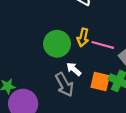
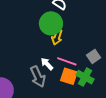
green circle: (57, 44) -> (51, 23), moved
pink line: (103, 45) -> (67, 61), moved

